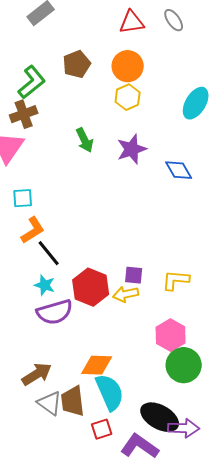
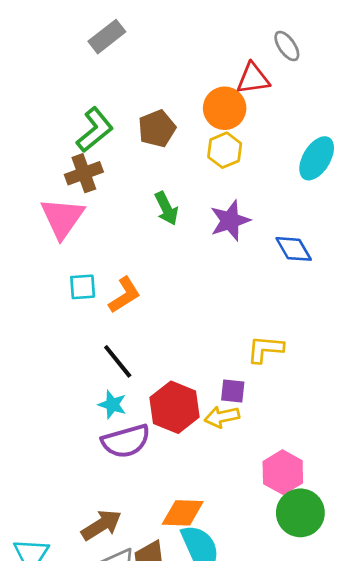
red triangle: (132, 22) -> (253, 78), moved
brown pentagon: (77, 64) -> (157, 129), moved
orange L-shape: (33, 230) -> (124, 295), moved
yellow L-shape: (176, 280) -> (265, 349), moved

